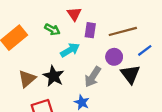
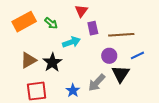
green arrow: (52, 29) -> (51, 23), moved
purple rectangle: (90, 30) -> (93, 28), turned -32
gray arrow: (93, 77) -> (97, 83), moved

